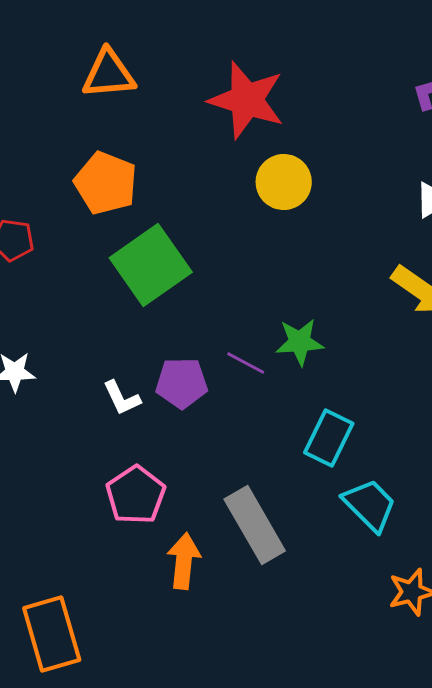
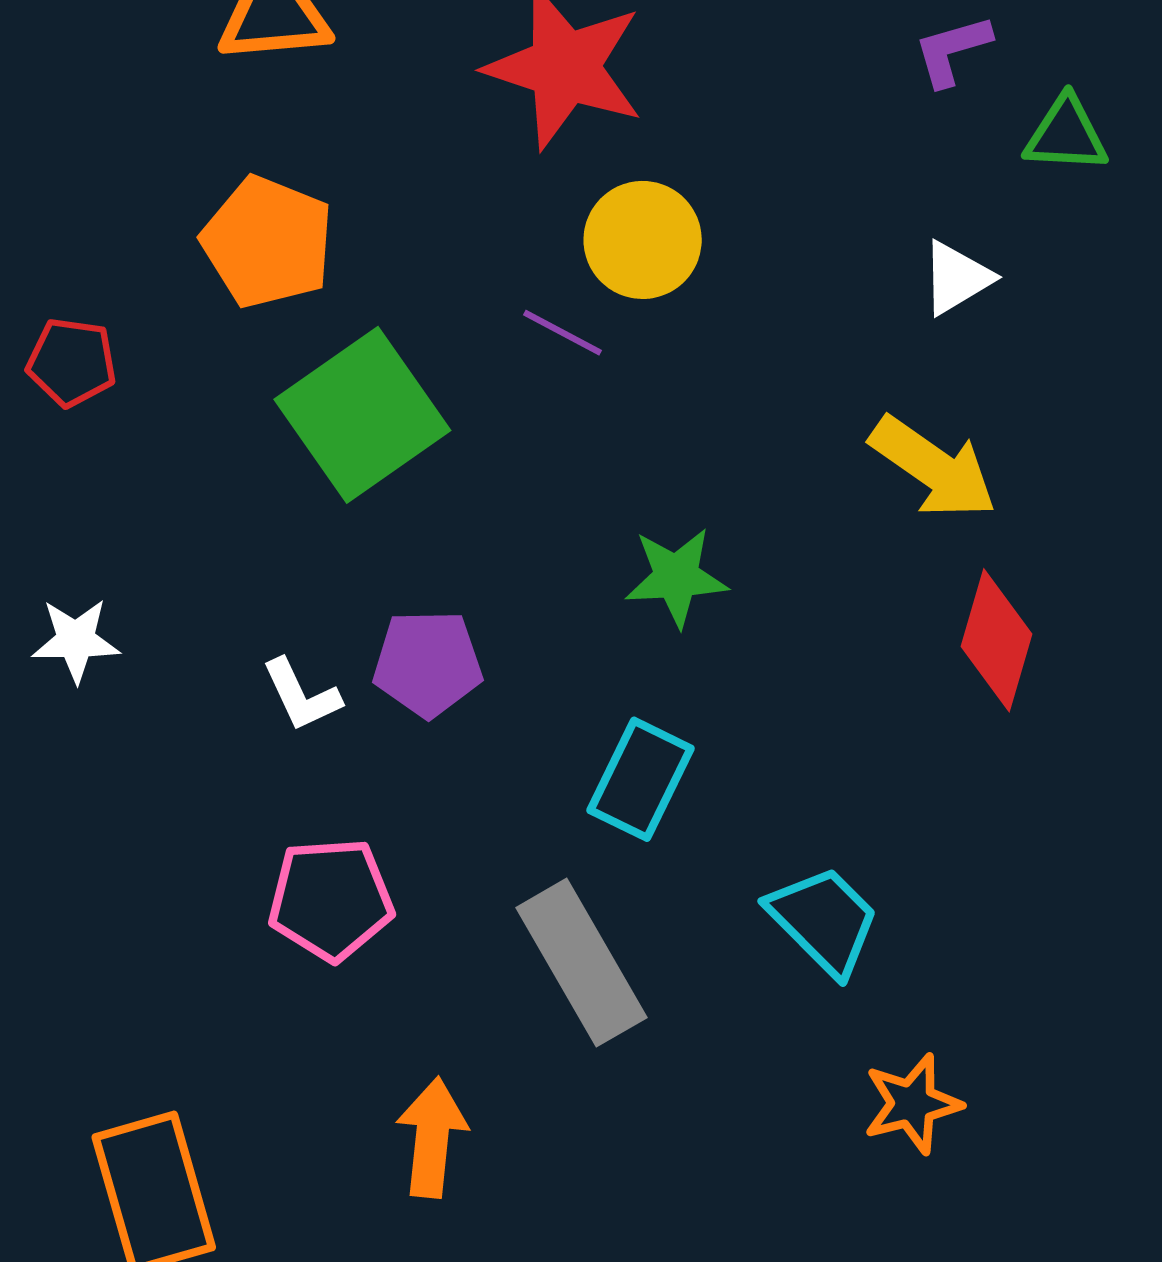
purple line: (246, 363) -> (563, 333), moved
cyan rectangle: (329, 438) -> (640, 779), moved
pink pentagon: (136, 495) -> (331, 899), turned 30
orange arrow: (184, 561) -> (432, 1137), moved

